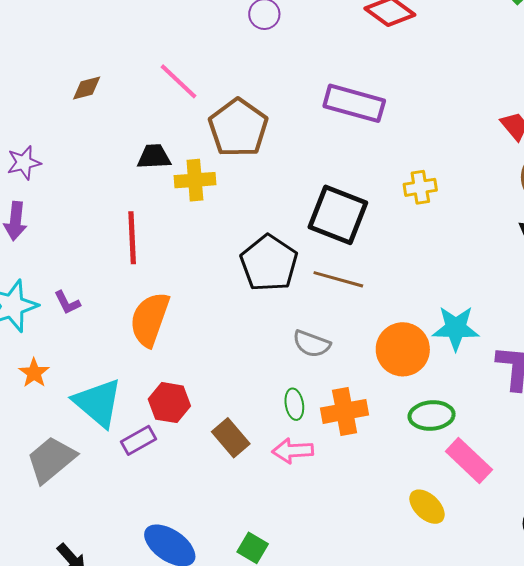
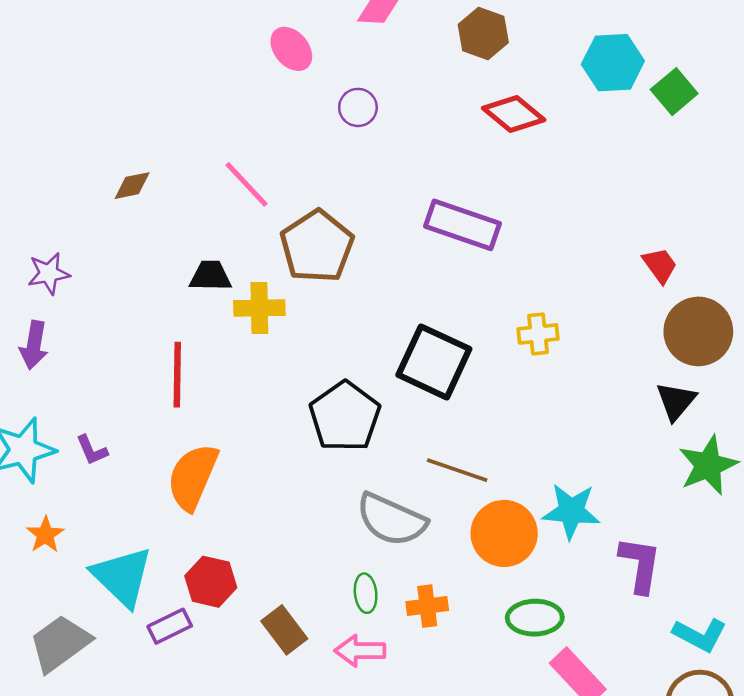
brown line: (338, 279) -> (457, 470), moved
gray semicircle: (312, 344) -> (391, 520), size x1.5
orange cross: (345, 411) -> (427, 606), size x0.7

